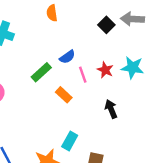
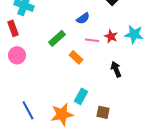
blue semicircle: (67, 57) -> (83, 18), moved
pink line: (83, 75) -> (92, 40), turned -64

